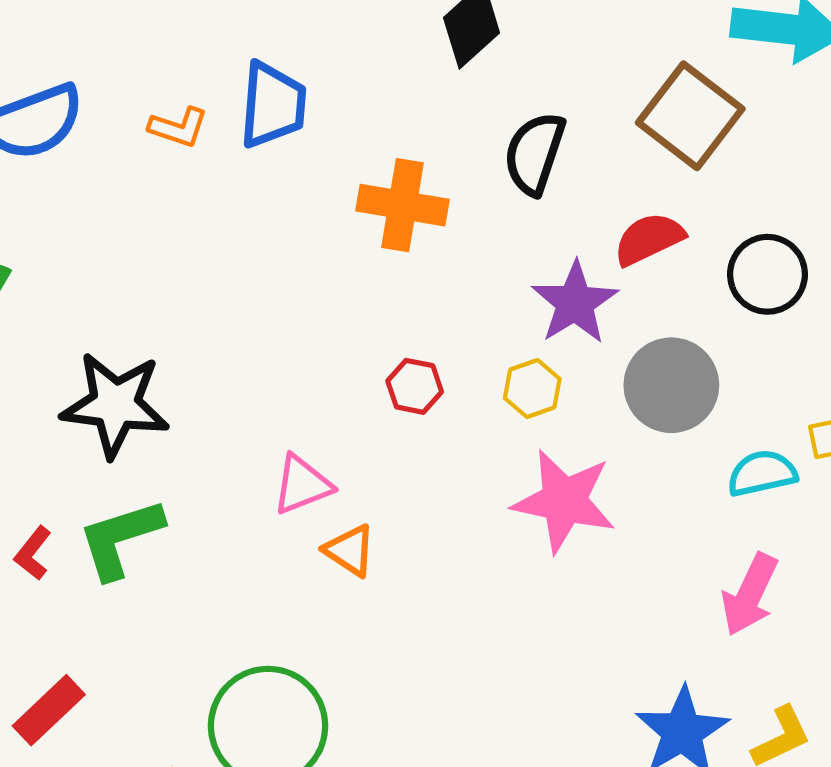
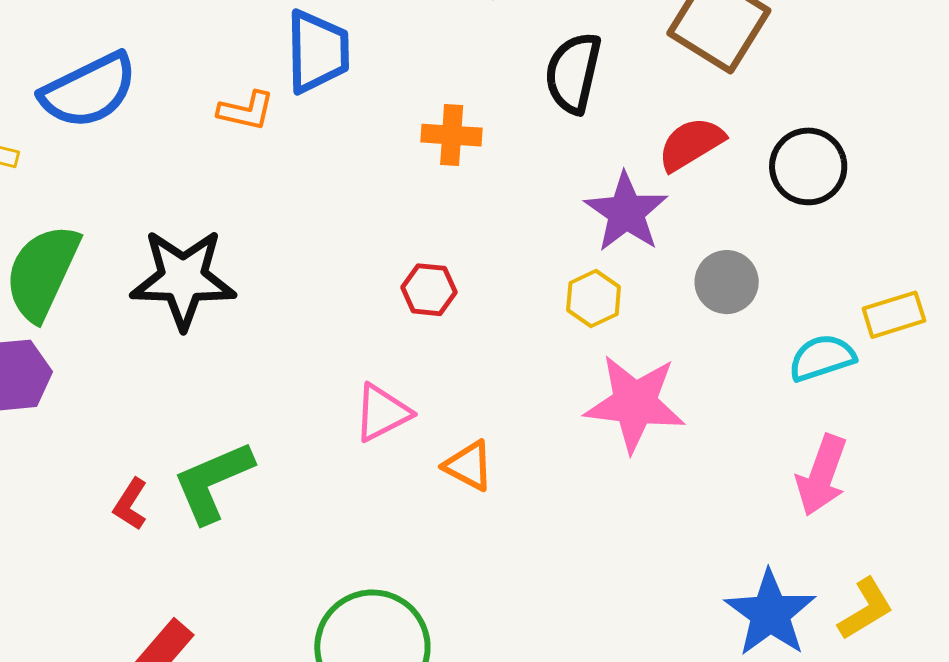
orange L-shape: (178, 127) -> (246, 111), moved
orange cross: (403, 205) -> (452, 135), size x0.7
gray circle: (671, 385) -> (727, 282), size x0.7
red hexagon: (415, 386) -> (429, 290), moved
black star: (115, 405) -> (183, 279), moved
orange triangle: (350, 550) -> (469, 466), moved

